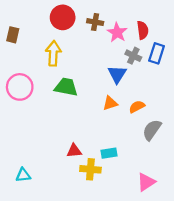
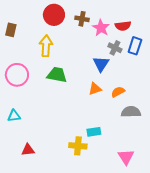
red semicircle: (143, 30) -> (123, 26), turned 91
gray semicircle: (152, 130) -> (131, 112), turned 54
red triangle: (74, 151) -> (28, 150), moved
cyan triangle: (23, 175) -> (14, 116), moved
pink triangle: (146, 182) -> (126, 157), turned -30

